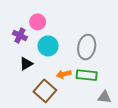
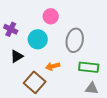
pink circle: (38, 22) -> (51, 16), moved
green rectangle: (87, 75) -> (89, 67), moved

